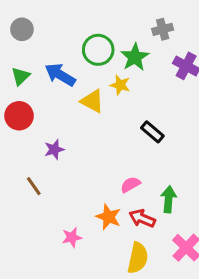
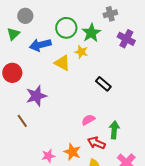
gray circle: (22, 29) -> (25, 16), moved
blue arrow: (60, 75) -> (40, 45), turned -45
green triangle: (21, 76) -> (13, 34), moved
purple star: (54, 149) -> (36, 96), size x1.5
orange star: (108, 217) -> (72, 152), moved

